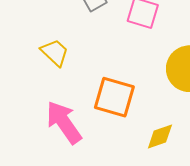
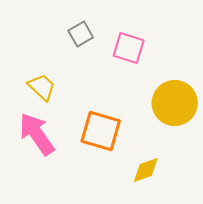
pink arrow: (64, 122) -> (37, 134), moved

